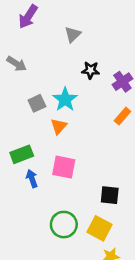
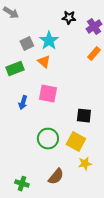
orange triangle: (59, 126) -> (44, 62), turned -32
green rectangle: (22, 154) -> (15, 69), moved
blue arrow: (32, 179) -> (23, 103), turned -144

